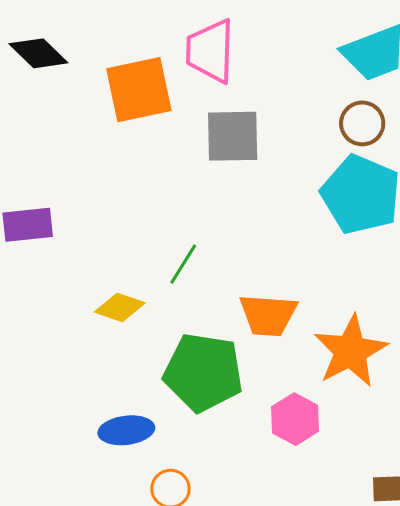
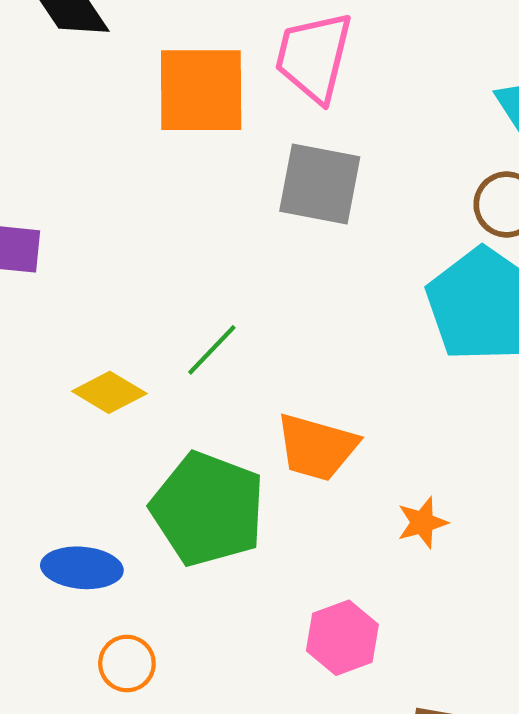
orange star: (351, 351) -> (422, 523), size x0.5
pink hexagon: (295, 419) -> (342, 638), moved

